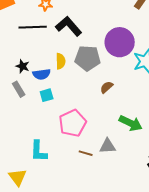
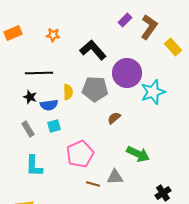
black L-shape: (69, 26) -> (93, 50), moved
black line: (33, 27) -> (39, 73), moved
gray rectangle: (19, 89) -> (28, 129), moved
cyan L-shape: (39, 151) -> (34, 166), moved

